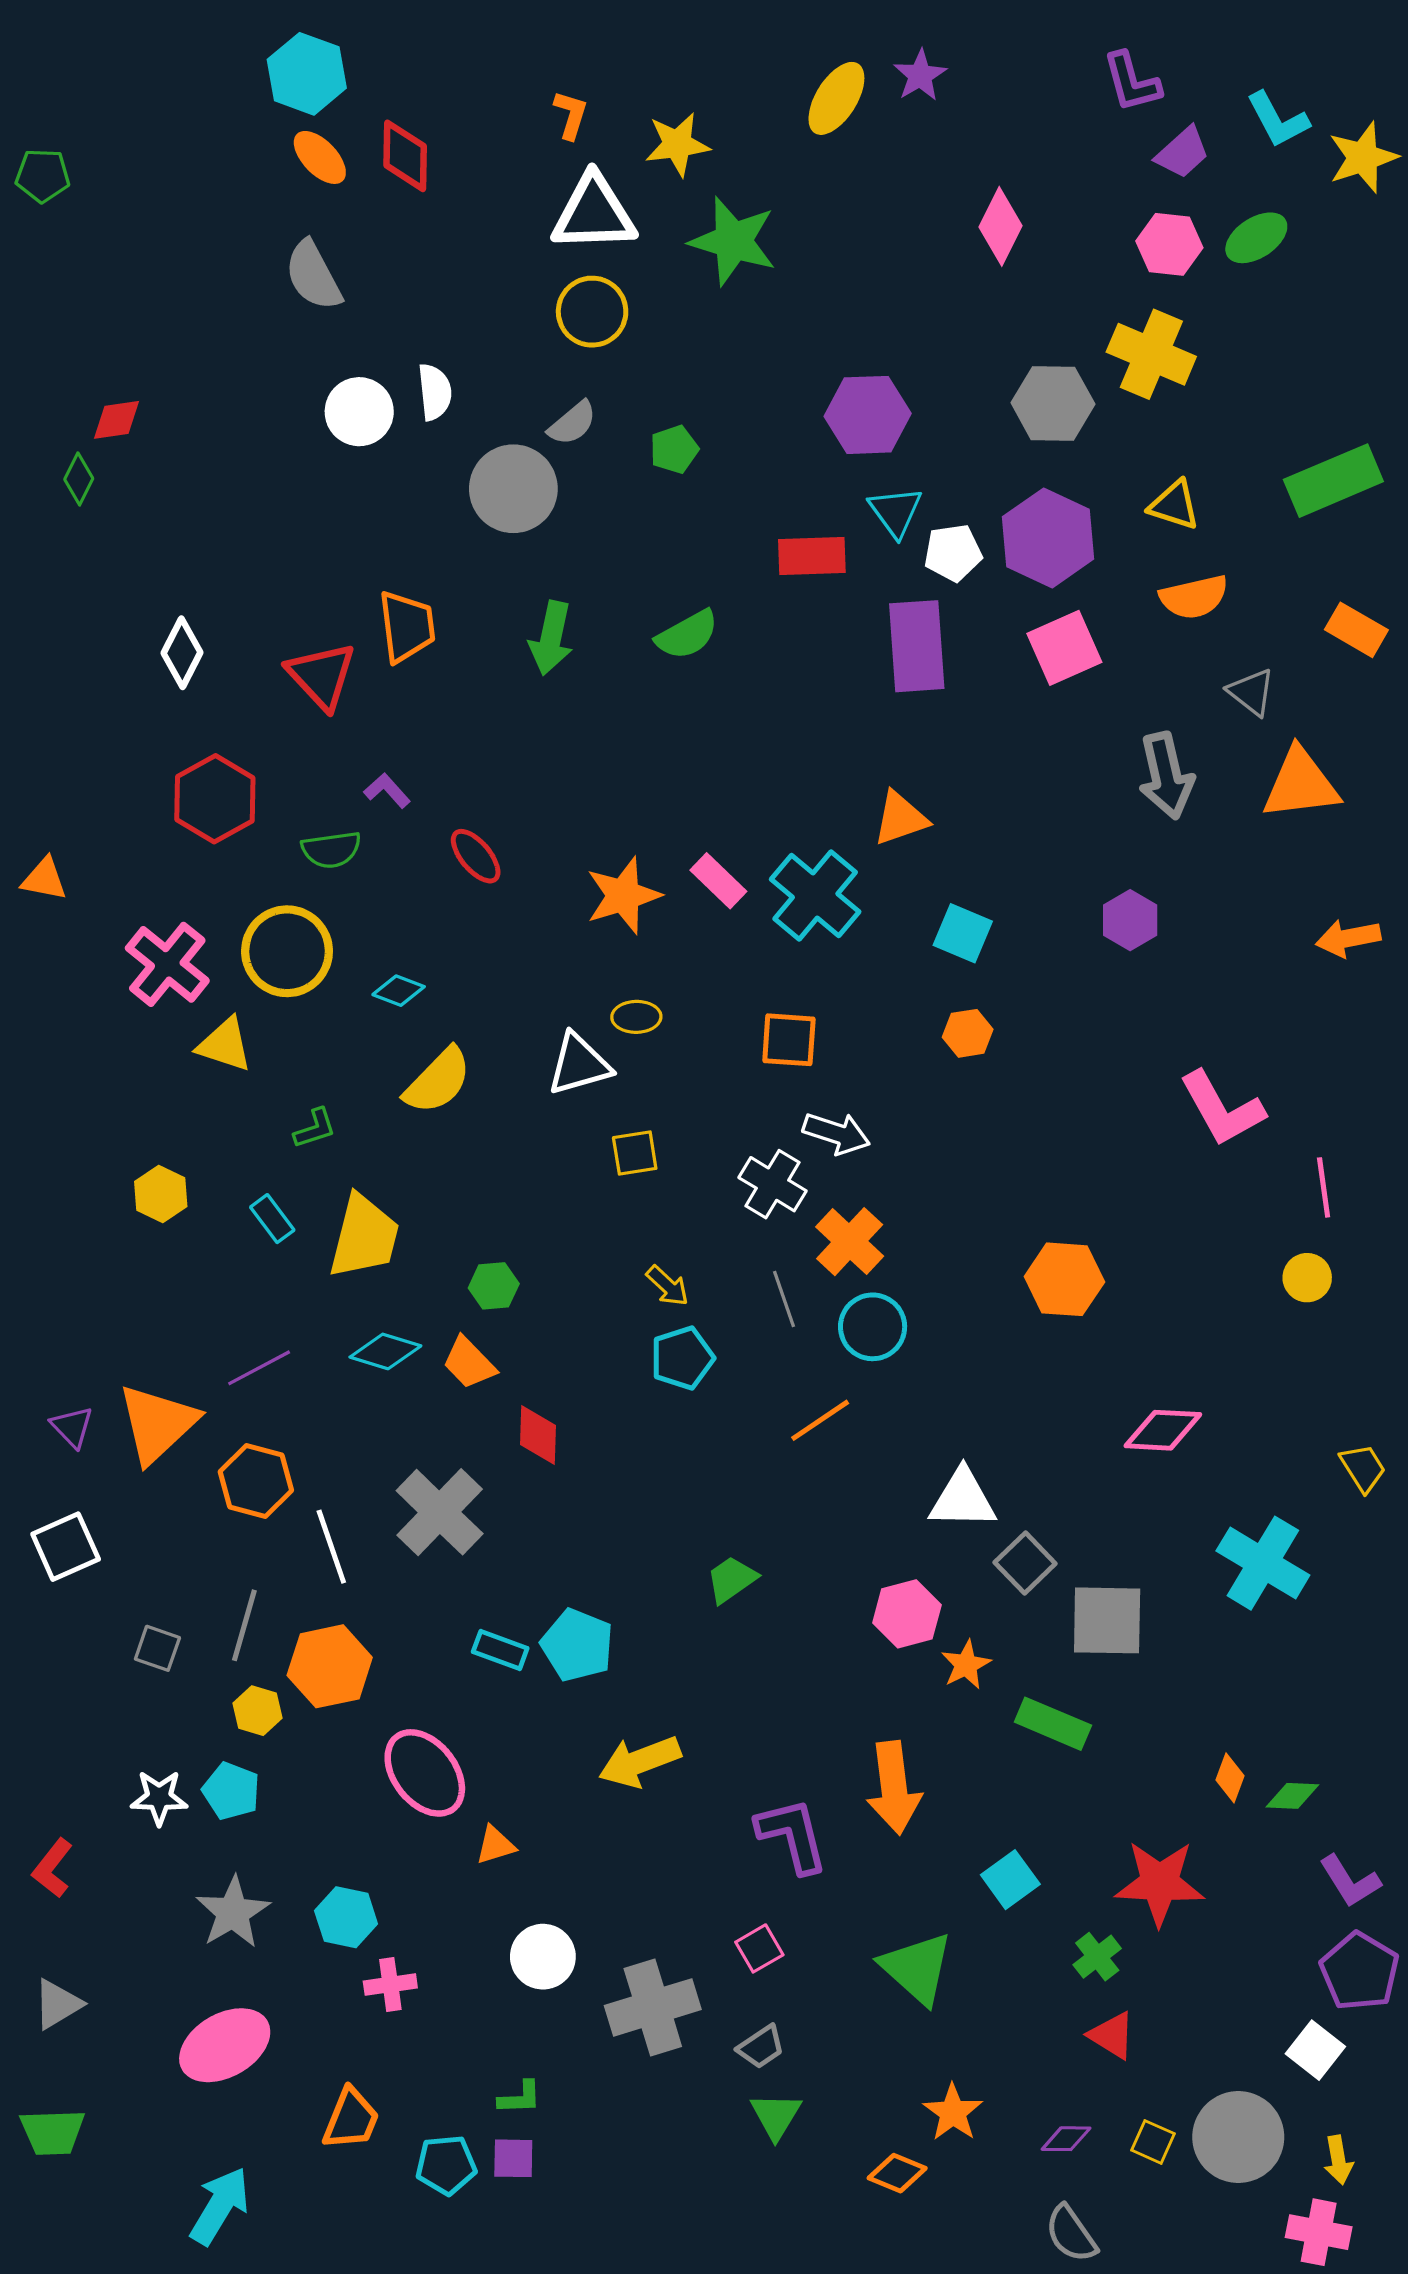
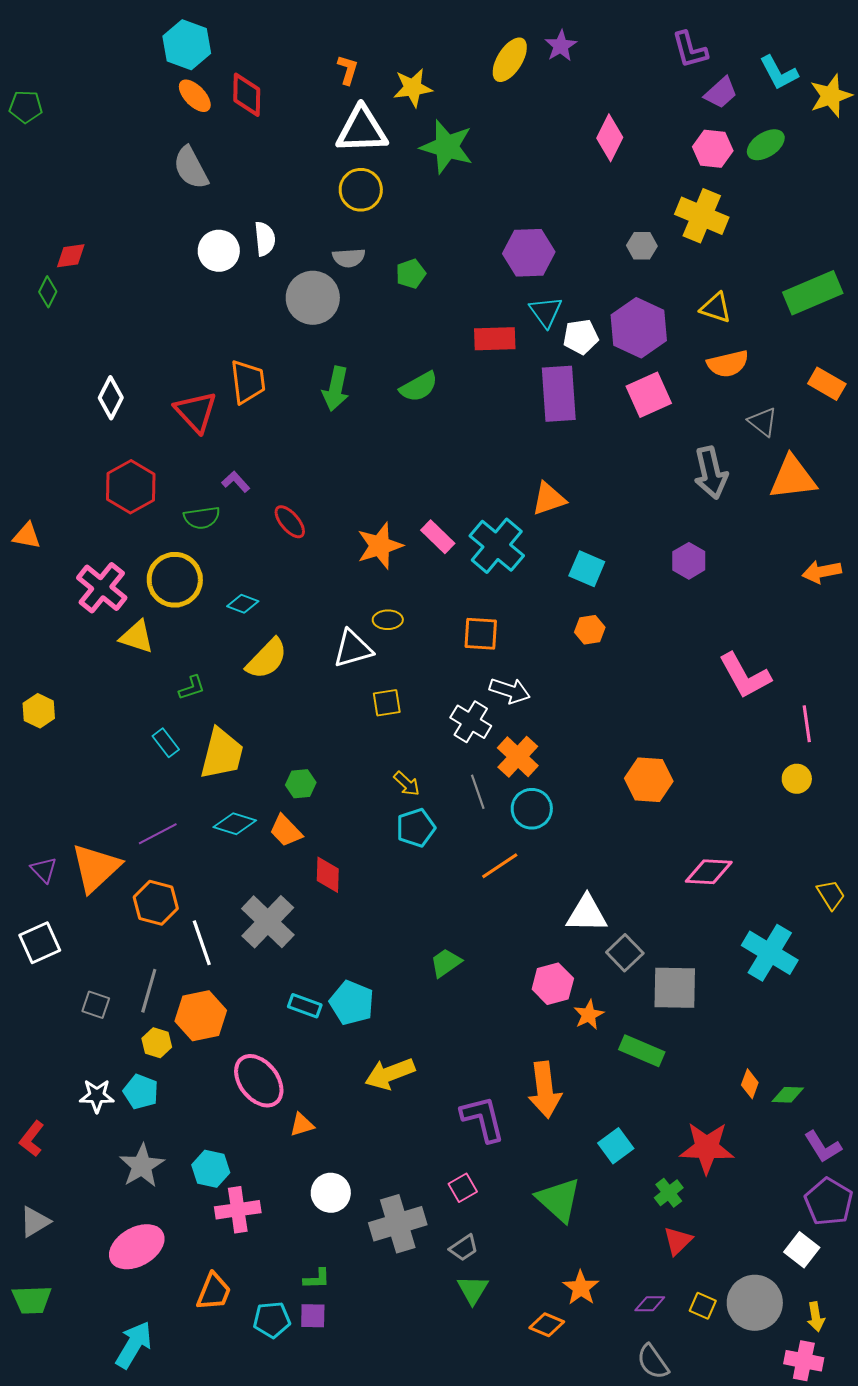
gray hexagon: (1053, 403) -> (642, 246), size x0.6
gray semicircle: (572, 423) -> (349, 258), turned 36
yellow hexagon: (161, 1194) -> (39, 711), moved
pink cross: (390, 1985) -> (238, 1210), size x1.4
red triangle: (1112, 2035) -> (678, 1241), turned 44

